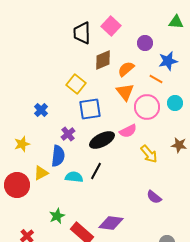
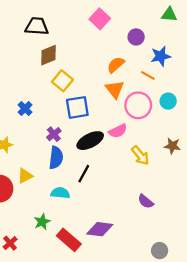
black trapezoid: (82, 33) -> (37, 26), moved, turned 95
brown diamond: (103, 60) -> (48, 55), moved
blue semicircle: (58, 156) -> (56, 158), moved
cyan semicircle: (74, 177) -> (60, 193), moved

